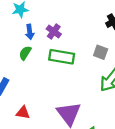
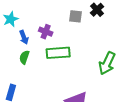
gray square: (101, 52) -> (76, 16), moved

